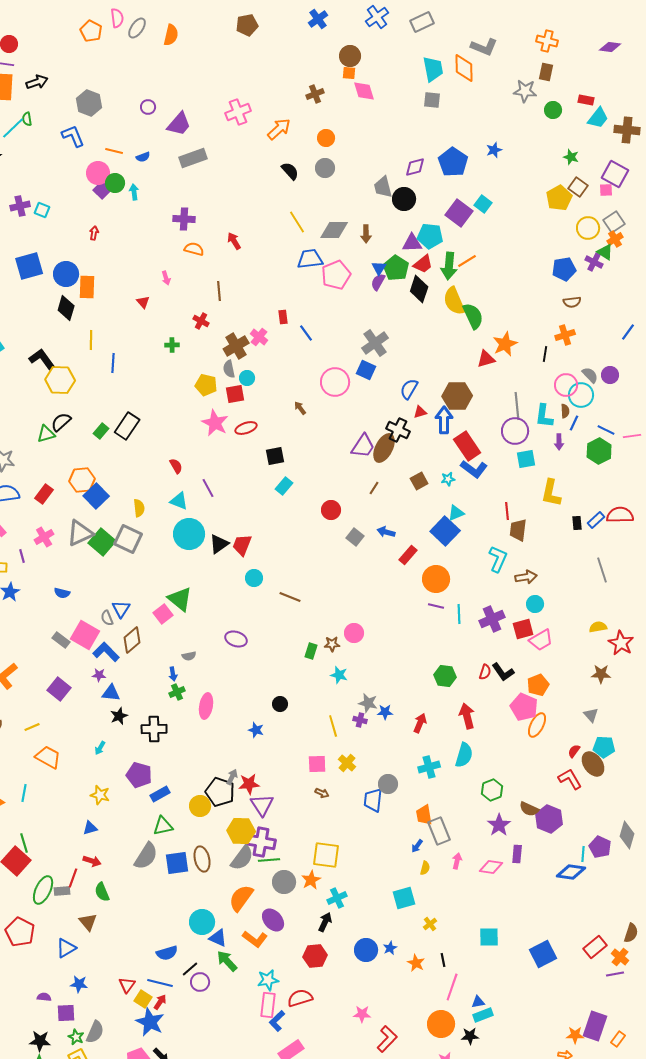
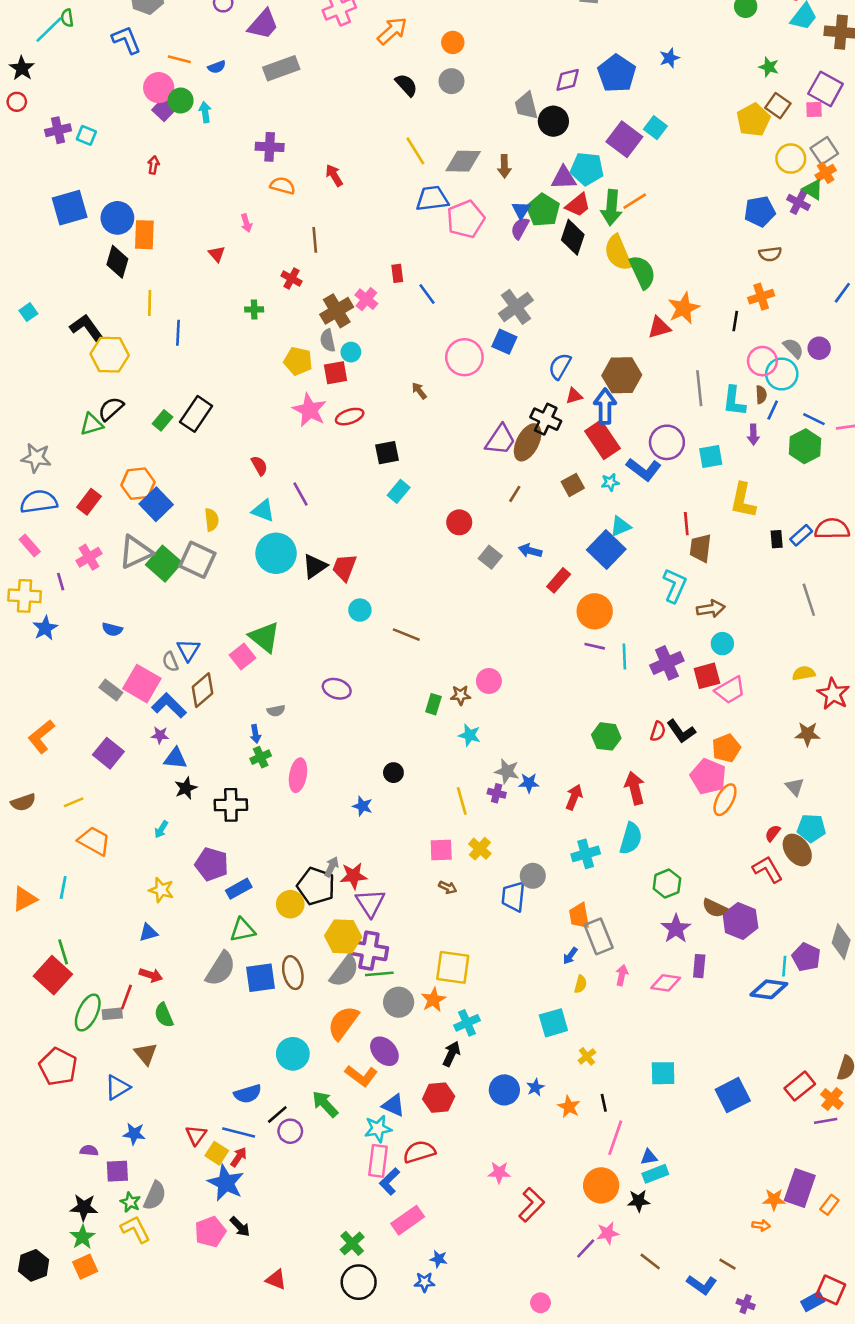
purple circle: (515, 431) -> (667, 442), moved
red rectangle: (467, 446) -> (602, 440), moved
blue triangle: (218, 938) -> (393, 1105), moved

